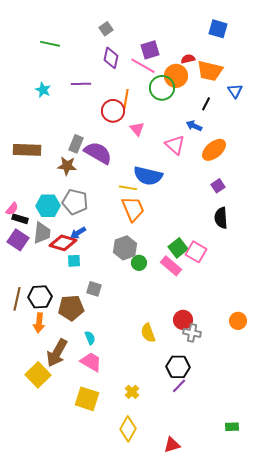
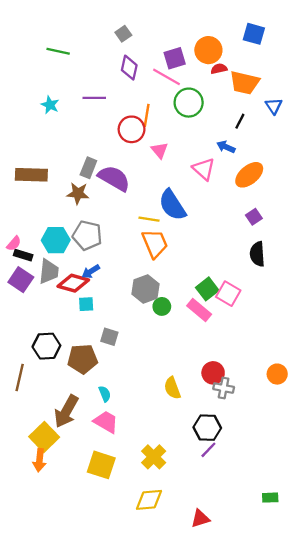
orange circle: (176, 76) -> (208, 50), moved
blue semicircle: (148, 176) -> (172, 205), turned 44
brown line: (17, 299) -> (20, 378), moved
orange arrow: (39, 323) -> (39, 460), moved
yellow cross: (132, 392) -> (154, 457), size x1.5
yellow diamond: (128, 429) -> (149, 500), turned 55

